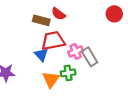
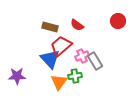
red semicircle: (58, 14) -> (77, 25), moved
red trapezoid: (53, 41) -> (61, 46), turned -30
blue triangle: (41, 55) -> (50, 59), size x1.5

